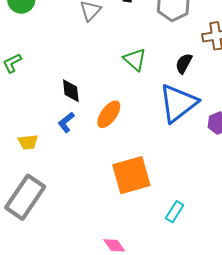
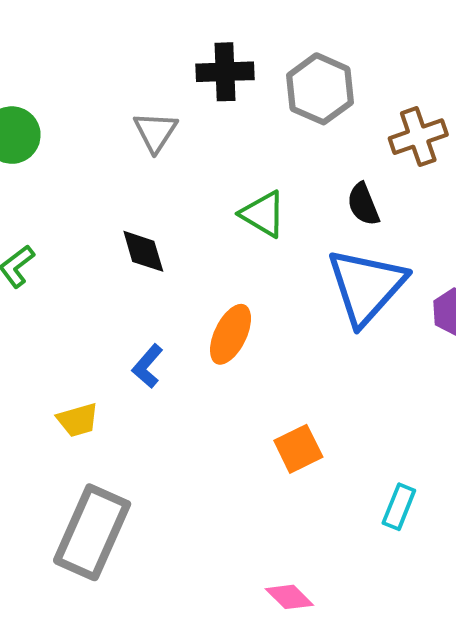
black semicircle: (184, 63) -> (363, 204), turned -40
black diamond: (71, 91) -> (143, 251), moved
orange square: (131, 175) -> (298, 449), size x0.6

